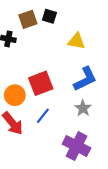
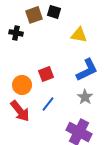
red square: (41, 83) -> (46, 74), size x0.7

